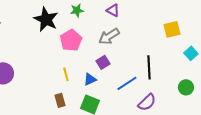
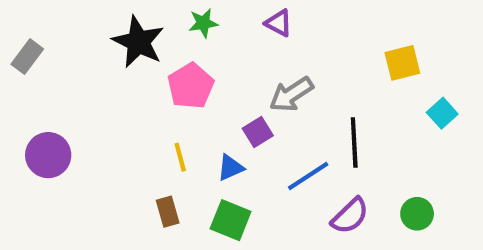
gray arrow: (109, 36) -> (291, 94), moved
green circle: (186, 87) -> (417, 214), moved

